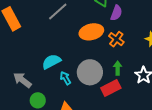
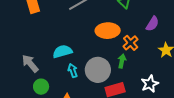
purple semicircle: (116, 13) -> (152, 24), moved
green arrow: (118, 68) -> (122, 61), moved

